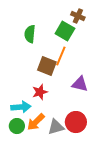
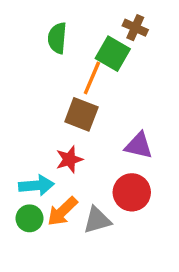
green semicircle: (30, 34) -> (57, 38), moved
orange line: (61, 56) -> (92, 78), moved
red circle: (76, 122) -> (132, 192), moved

